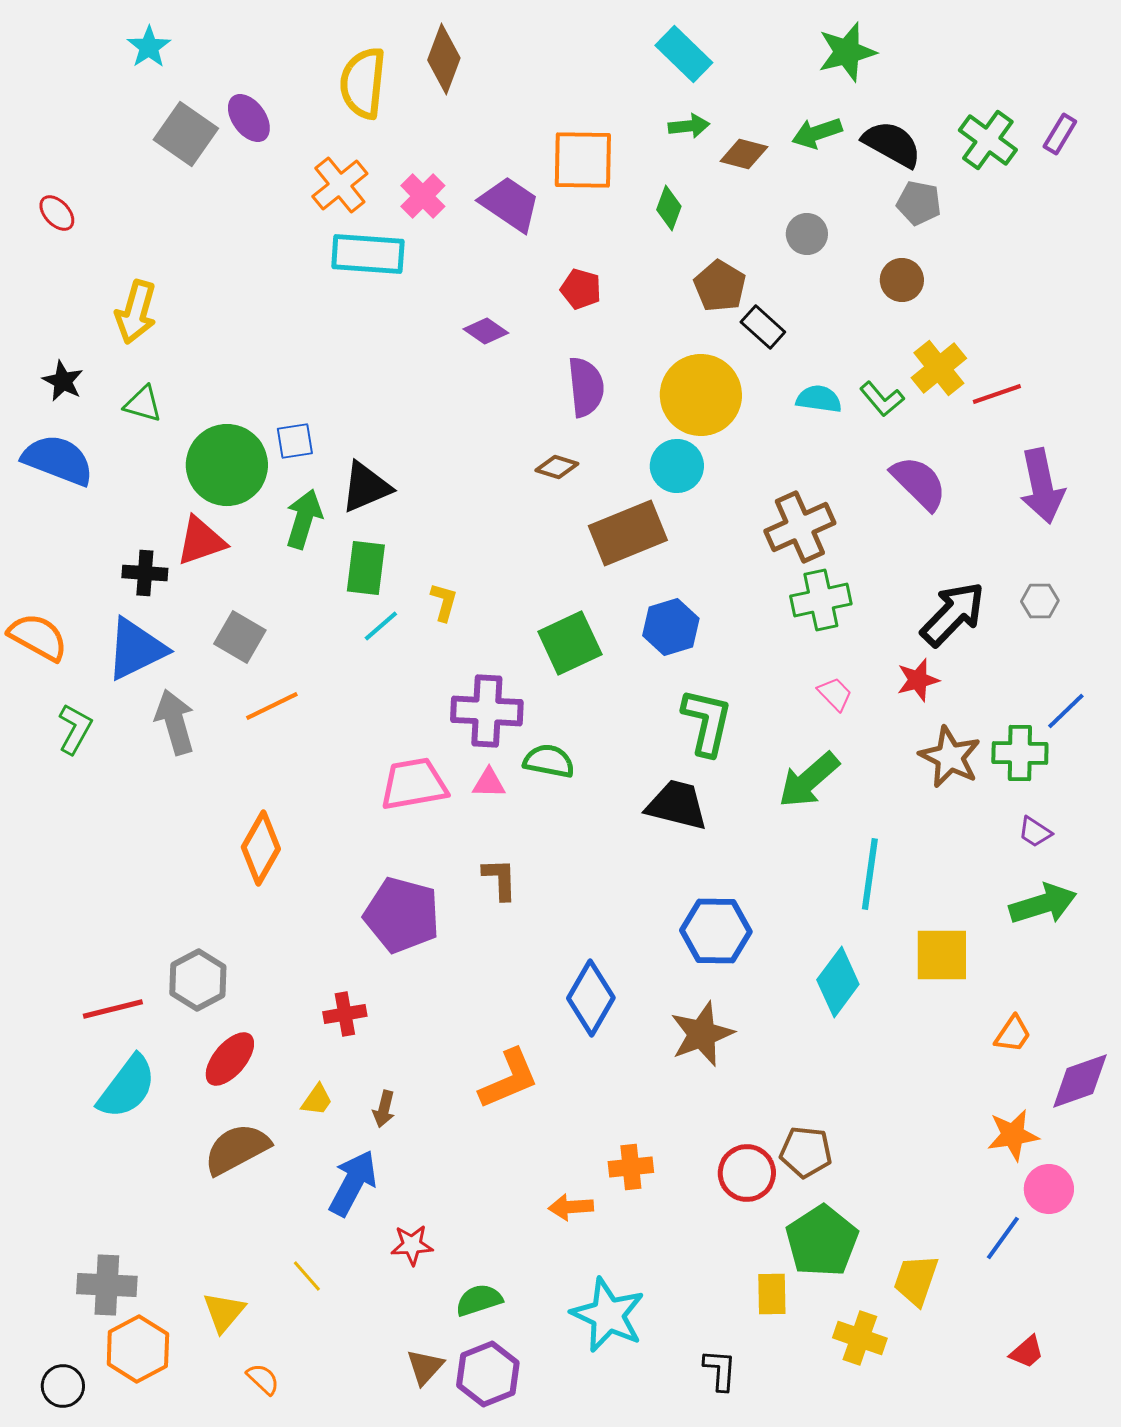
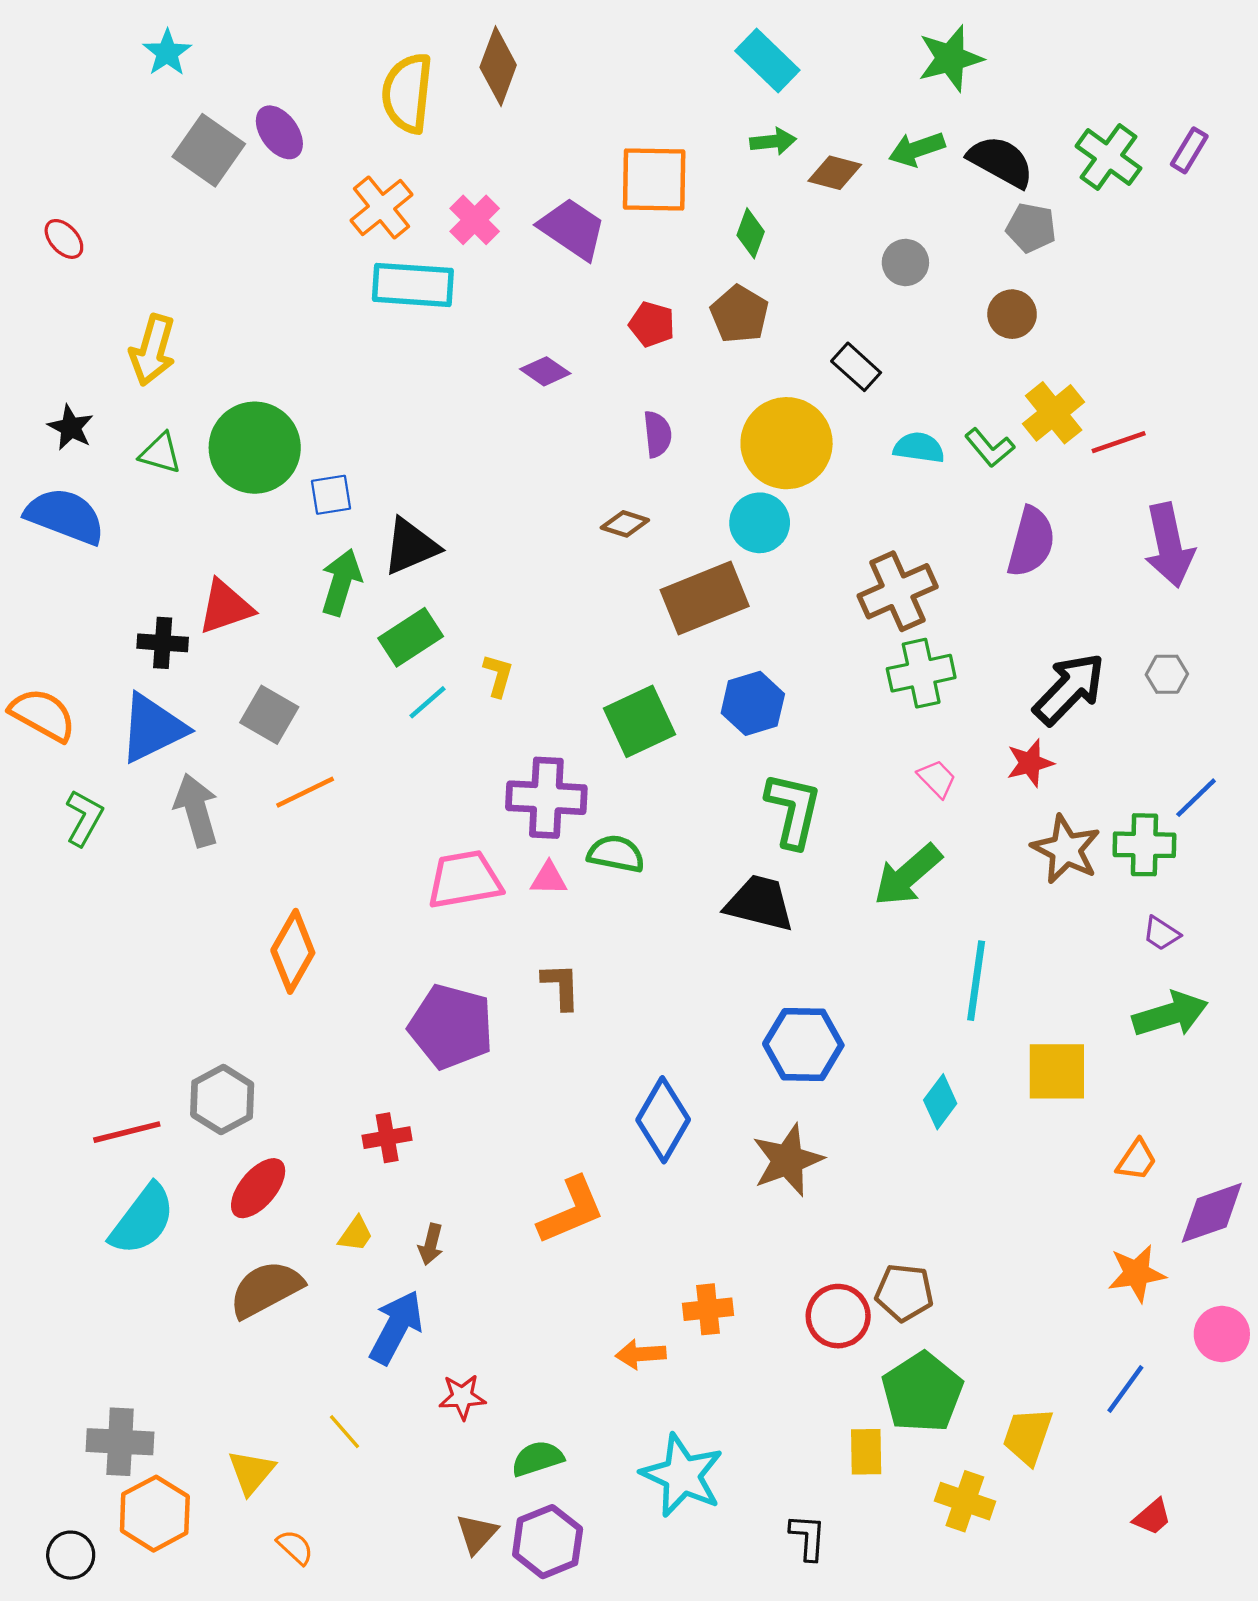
brown pentagon: (720, 286) -> (739, 314), moved
purple semicircle: (586, 387) -> (657, 434), size x0.7
green circle: (227, 465) -> (255, 448), moved
purple semicircle: (919, 483) -> (1031, 542), turned 60
green rectangle: (366, 568) -> (411, 637), turned 50
cyan diamond: (838, 982) -> (940, 1102), size x0.7
pink circle: (1049, 1189) -> (1222, 1334), moved

